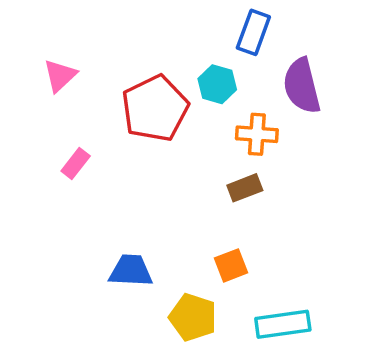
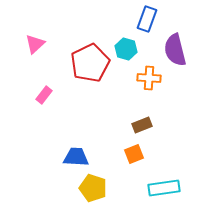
brown rectangle: (245, 188) -> (142, 125), moved
yellow pentagon: (193, 317) -> (93, 188), moved

